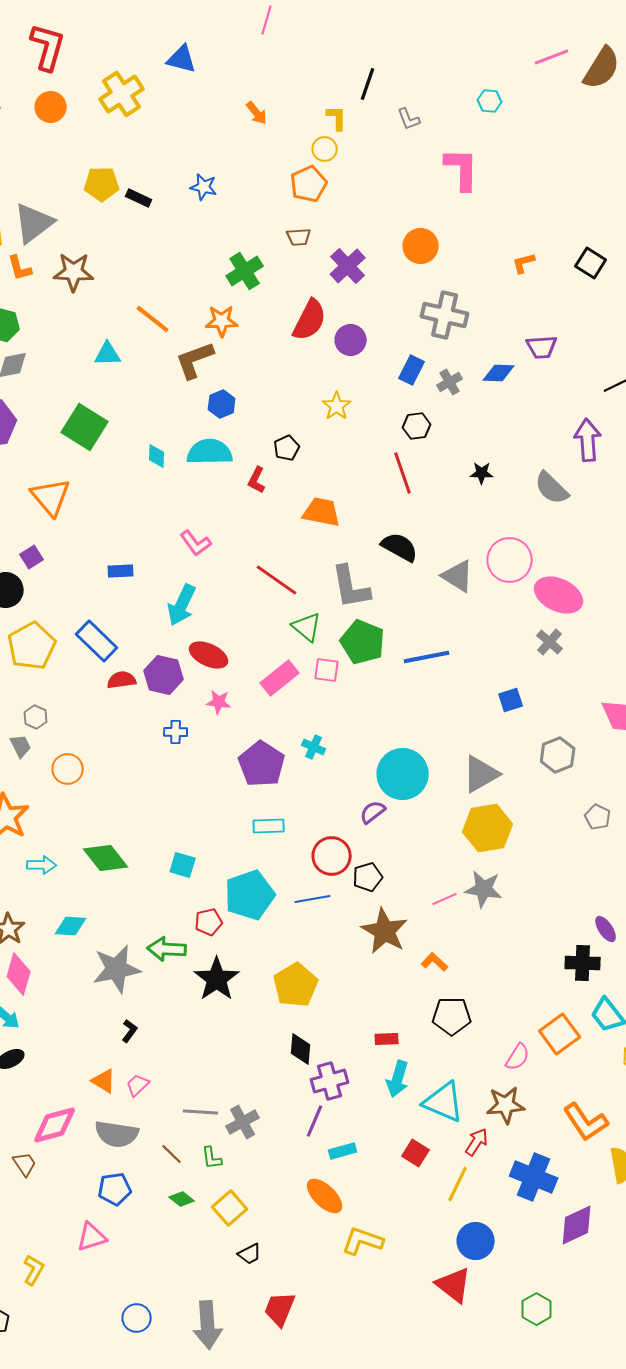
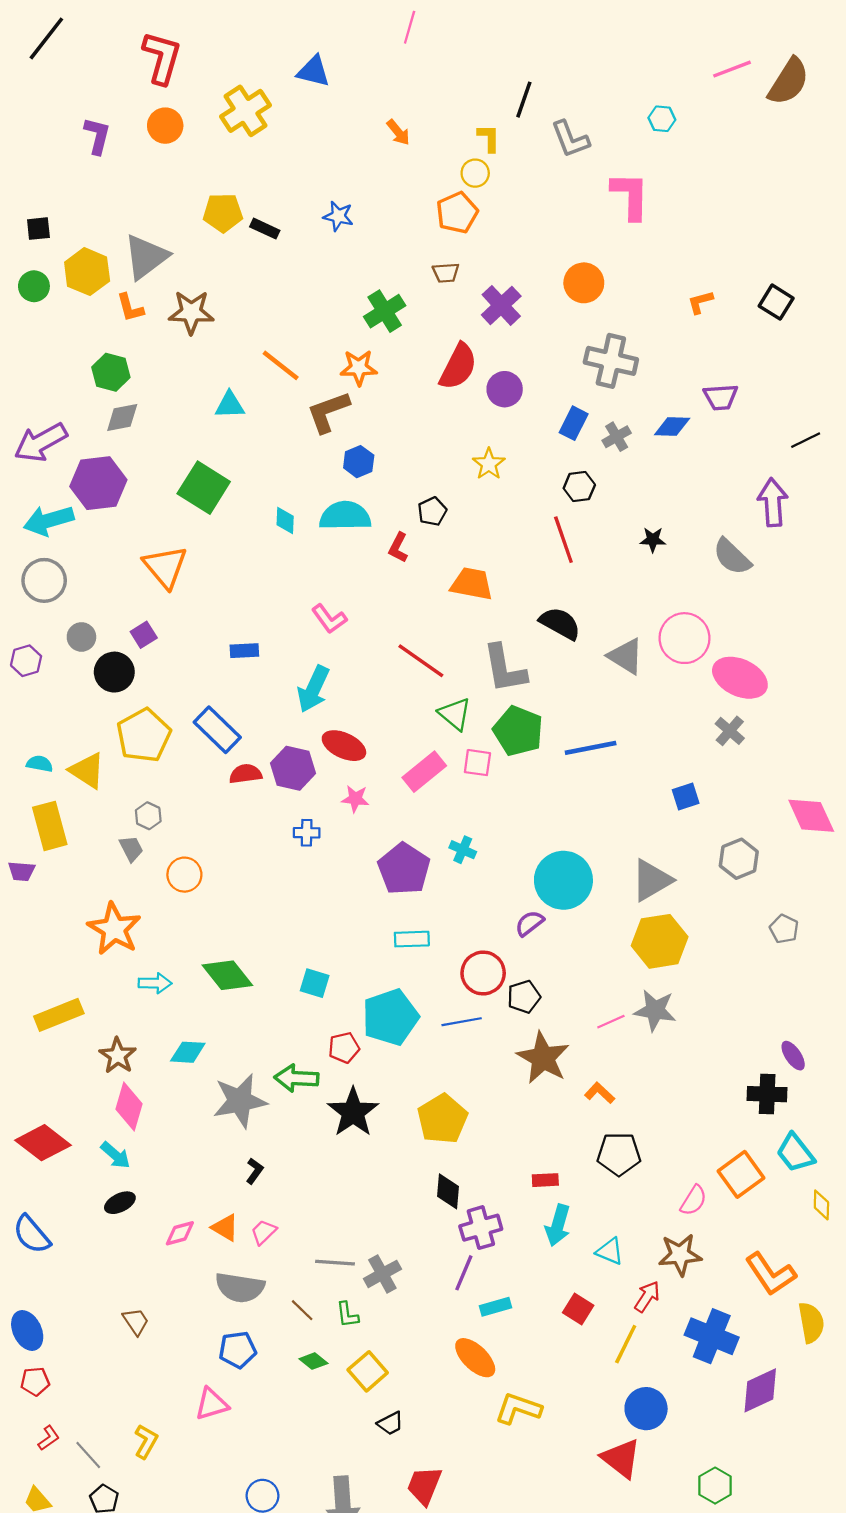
gray L-shape: (409, 119) -> (570, 139), size x1.5
cyan triangle: (444, 1102) -> (610, 1251), size x0.6
pink diamond: (55, 1125) -> (180, 1233), moved, size x0.6

